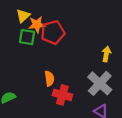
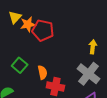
red pentagon: (53, 32) -> (43, 30), turned 30
green square: (27, 37) -> (20, 65), moved, turned 35

